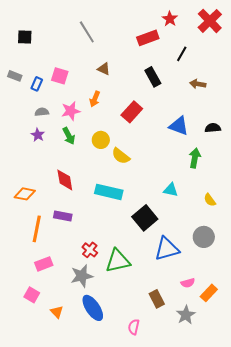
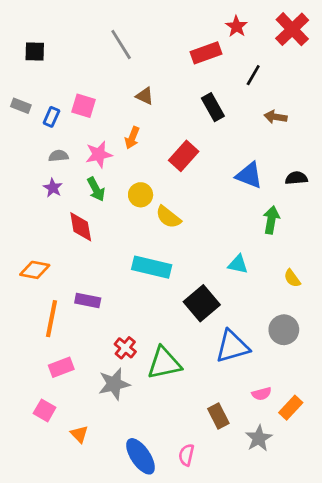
red diamond: (65, 180) -> (81, 227), moved
blue ellipse: (93, 308) -> (141, 456), moved

